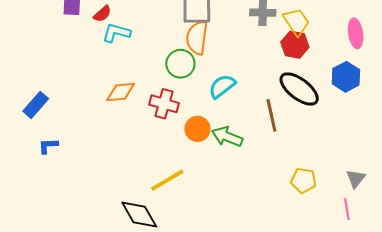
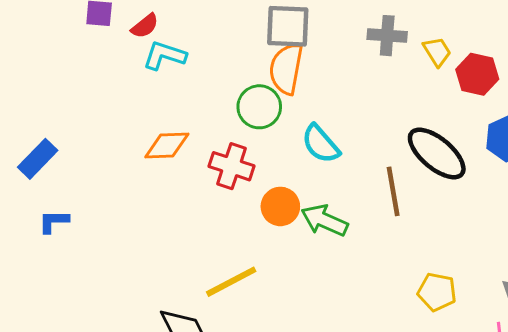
yellow trapezoid: (296, 22) -> (437, 52), size x0.7
red hexagon: (295, 45) -> (477, 74), moved
cyan semicircle: (222, 86) -> (321, 144), turned -96

